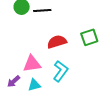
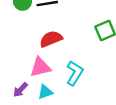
red semicircle: (57, 42) -> (51, 39), moved

